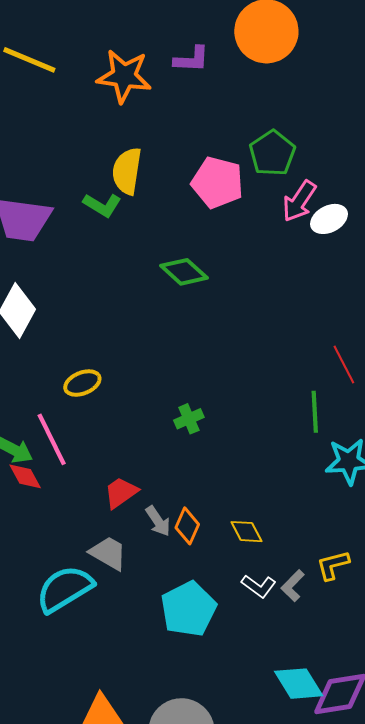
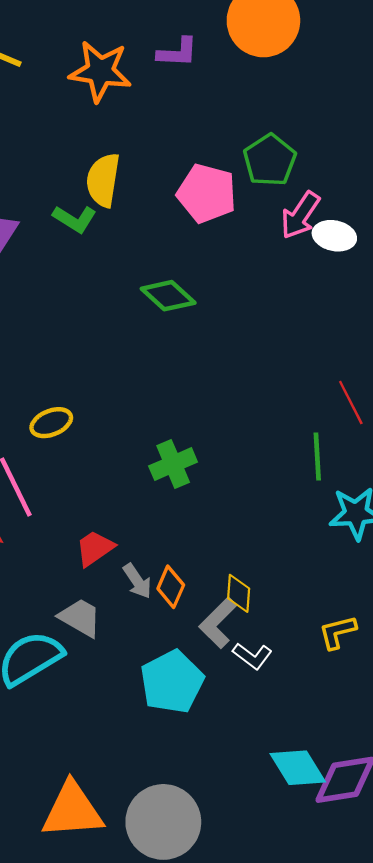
white ellipse: (329, 219) -> (334, 236), turned 39
green cross: (189, 419) -> (173, 464), size x1.4
yellow diamond: (246, 532) -> (239, 593), turned 32
gray L-shape: (293, 586) -> (218, 623), moved, size x1.4

